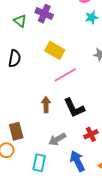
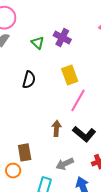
yellow rectangle: (55, 50) -> (70, 75), turned 36
pink line: (65, 75) -> (78, 100), turned -35
black L-shape: (74, 108) -> (84, 134), turned -30

